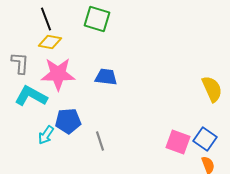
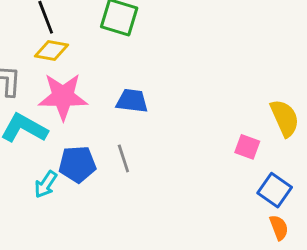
gray line: (100, 141) -> (123, 158), moved
pink square: (178, 142) -> (247, 147), moved, size x0.7

